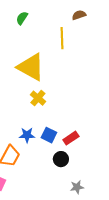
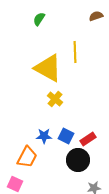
yellow line: (62, 38) -> (75, 52), moved
black circle: (61, 159) -> (78, 160), size x1.5

